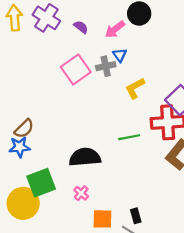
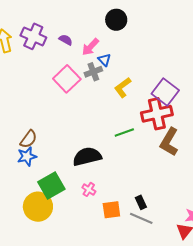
pink arrow: (115, 29) -> (90, 47), moved

